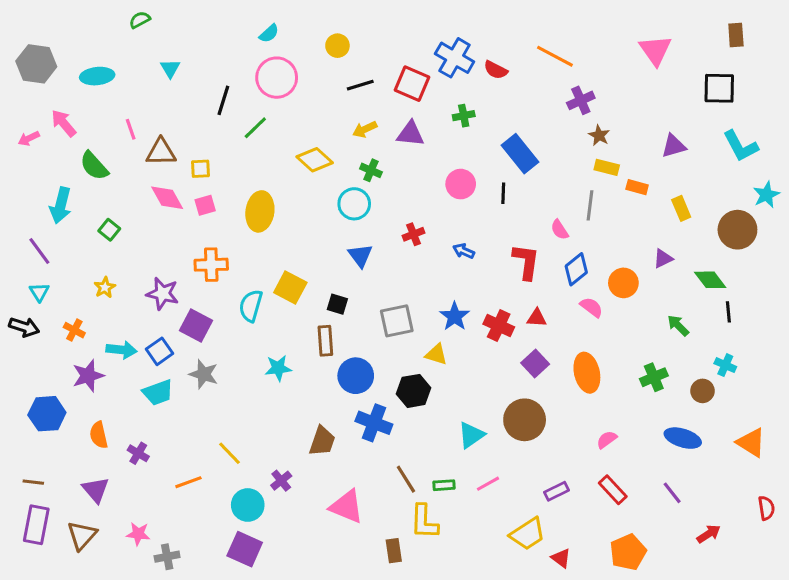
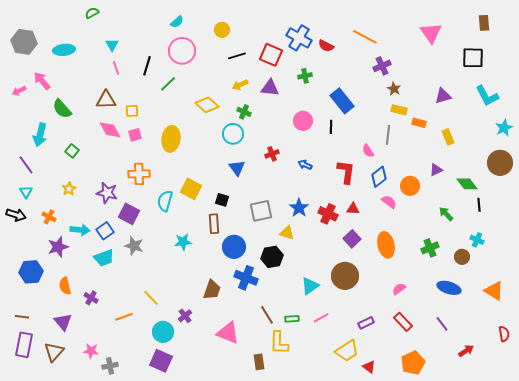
pink line: (131, 129) -> (116, 68), moved
brown circle: (737, 230) -> (500, 163), moved

